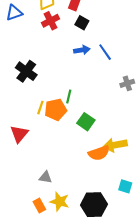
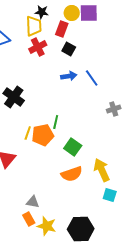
yellow arrow: (115, 145) -> (102, 170), turned 75
orange semicircle: (99, 153) -> (72, 174), moved
cyan square: (125, 186) -> (110, 195), moved
orange rectangle: (39, 206) -> (29, 219), moved

